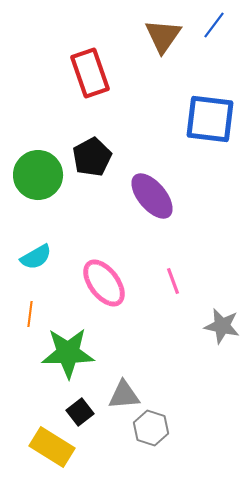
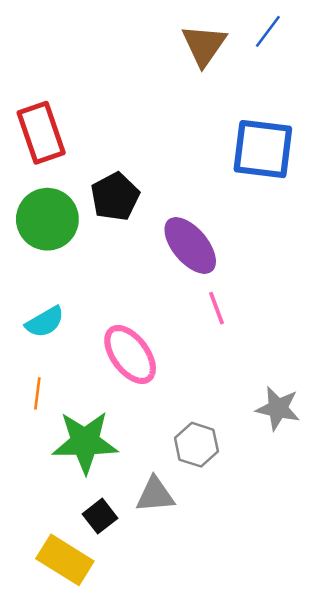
red rectangle: (90, 73) -> (41, 133), moved
pink line: (173, 281) -> (217, 308), moved
gray hexagon: (151, 428) -> (196, 445), moved

